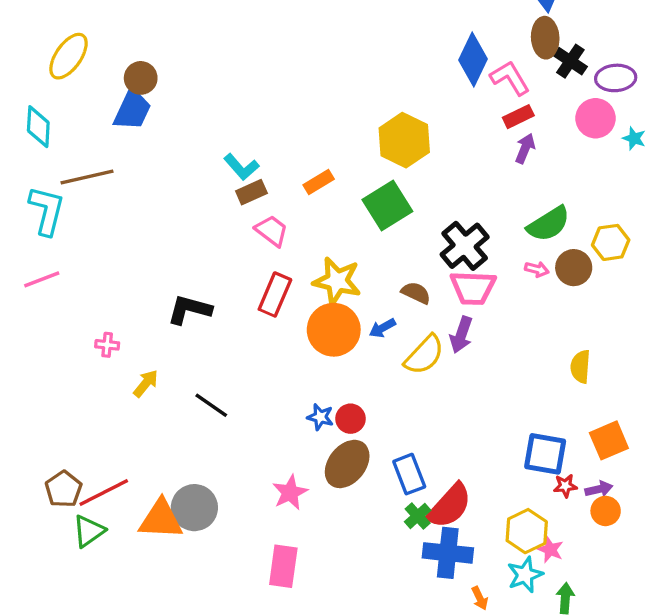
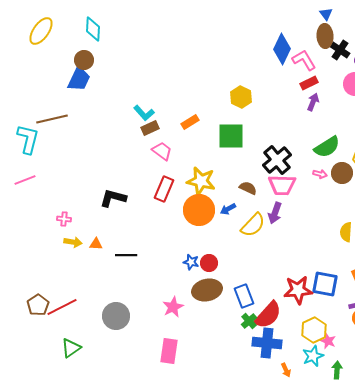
yellow ellipse: (69, 56) -> (41, 31), moved
cyan diamond: (38, 127) -> (93, 29), moved
yellow hexagon: (404, 140) -> (241, 97), size x0.7
green square: (387, 206) -> (231, 136), turned 32
yellow arrow: (146, 383) -> (73, 242), moved, turned 60
black line: (211, 405) -> (126, 255), turned -35
brown ellipse: (347, 464) -> (207, 290), turned 40
red star: (565, 486) -> (298, 290), moved, size x2.0
orange triangle: (161, 519) -> (96, 244), moved, size x0.5
green triangle: (89, 531) -> (71, 348), moved

